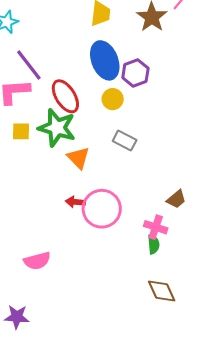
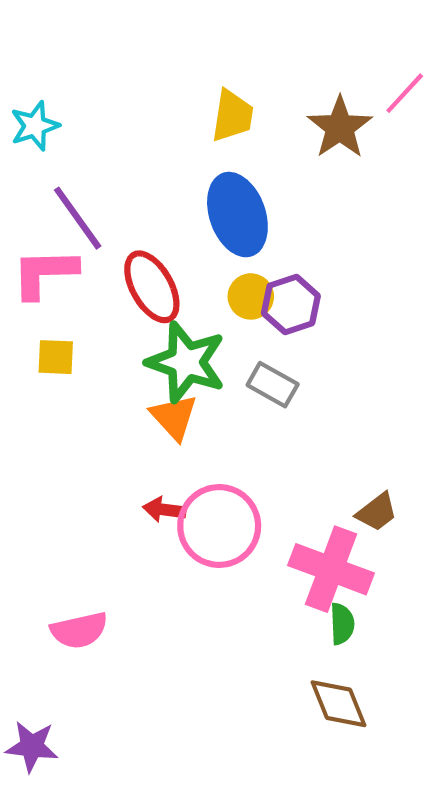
purple hexagon: (135, 73) -> (291, 305), moved
green star: (57, 128) -> (186, 362), moved
pink cross: (156, 227) -> (331, 569), size x1.6
green semicircle: (153, 244) -> (342, 624), moved

